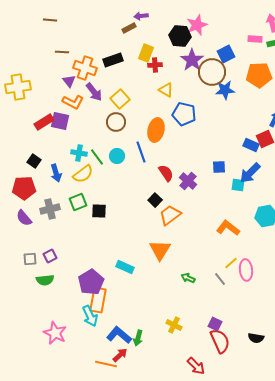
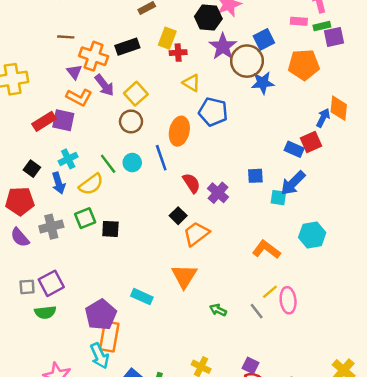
cyan cross: (79, 153) -> (68, 159), moved, turned -35
purple square: (50, 256) -> (51, 283), size x1.5

